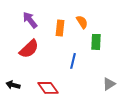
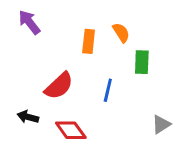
purple arrow: (30, 20) -> (29, 22), moved
red semicircle: (29, 49) -> (59, 86), moved
black arrow: (13, 85) -> (28, 117), moved

